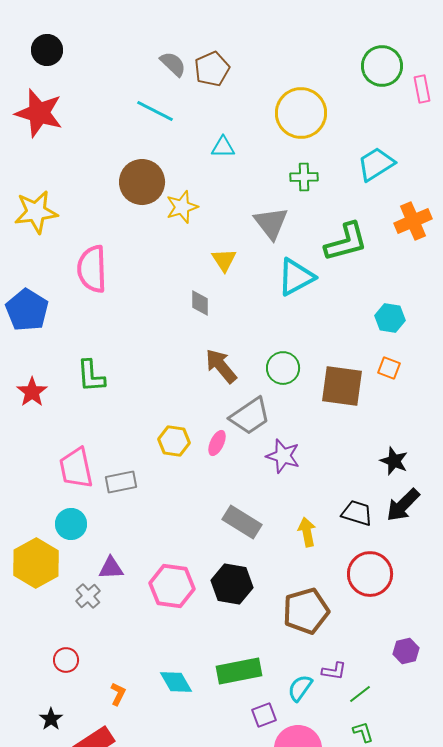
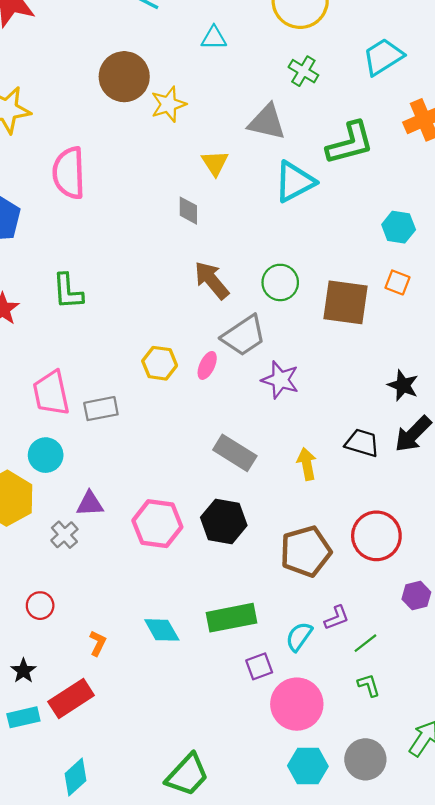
green cross: (304, 177) -> (303, 71), turned 32
gray triangle: (271, 223) -> (267, 122), turned -39
red circle: (370, 574) -> (376, 536), moved
purple L-shape: (334, 671) -> (337, 618), turned -30

